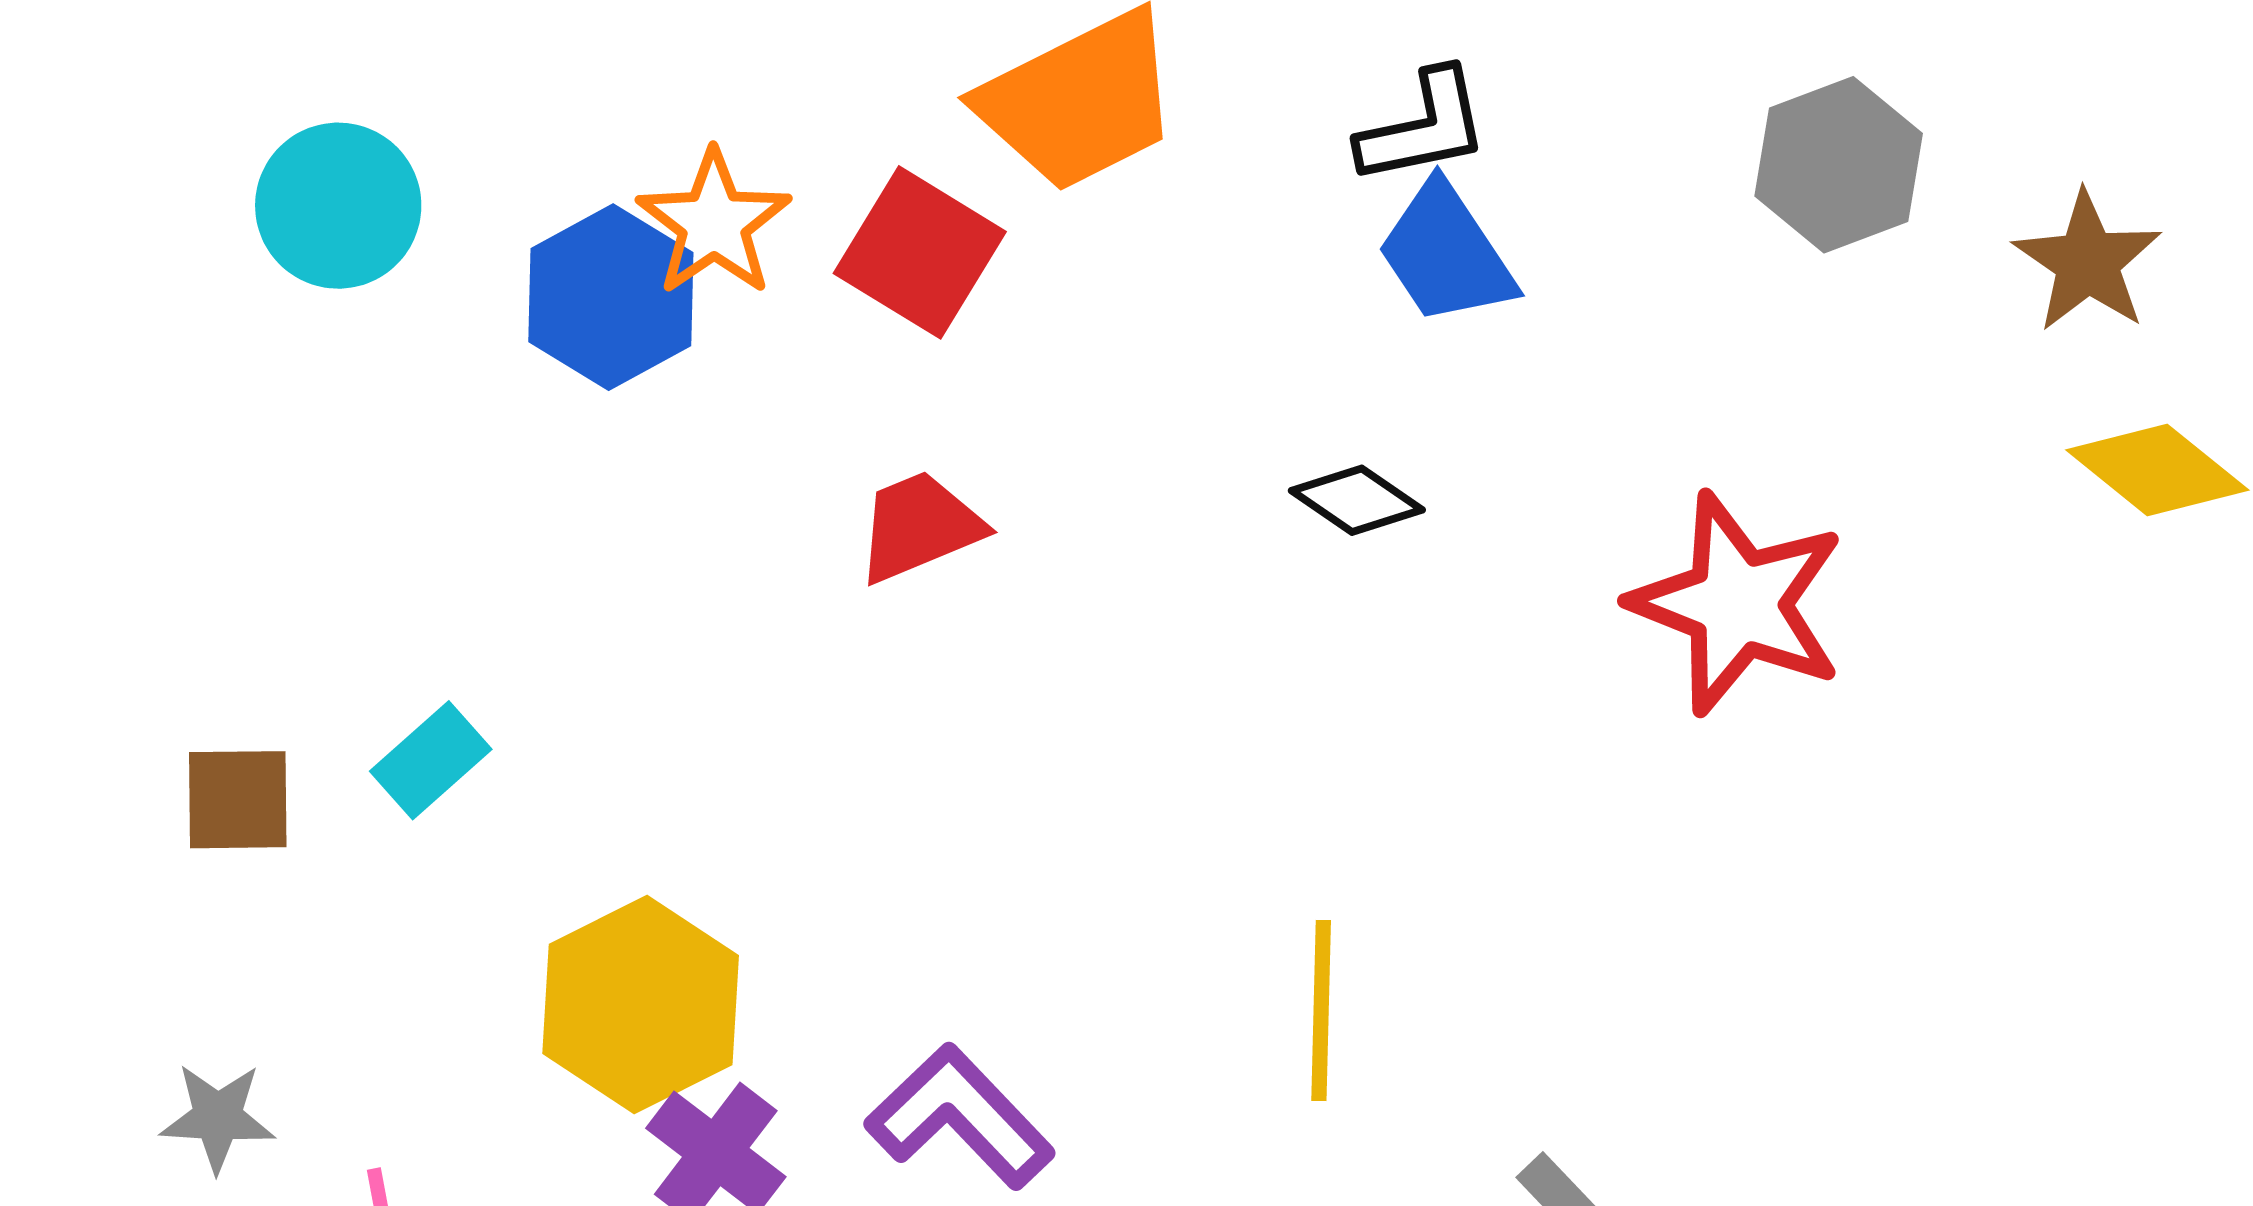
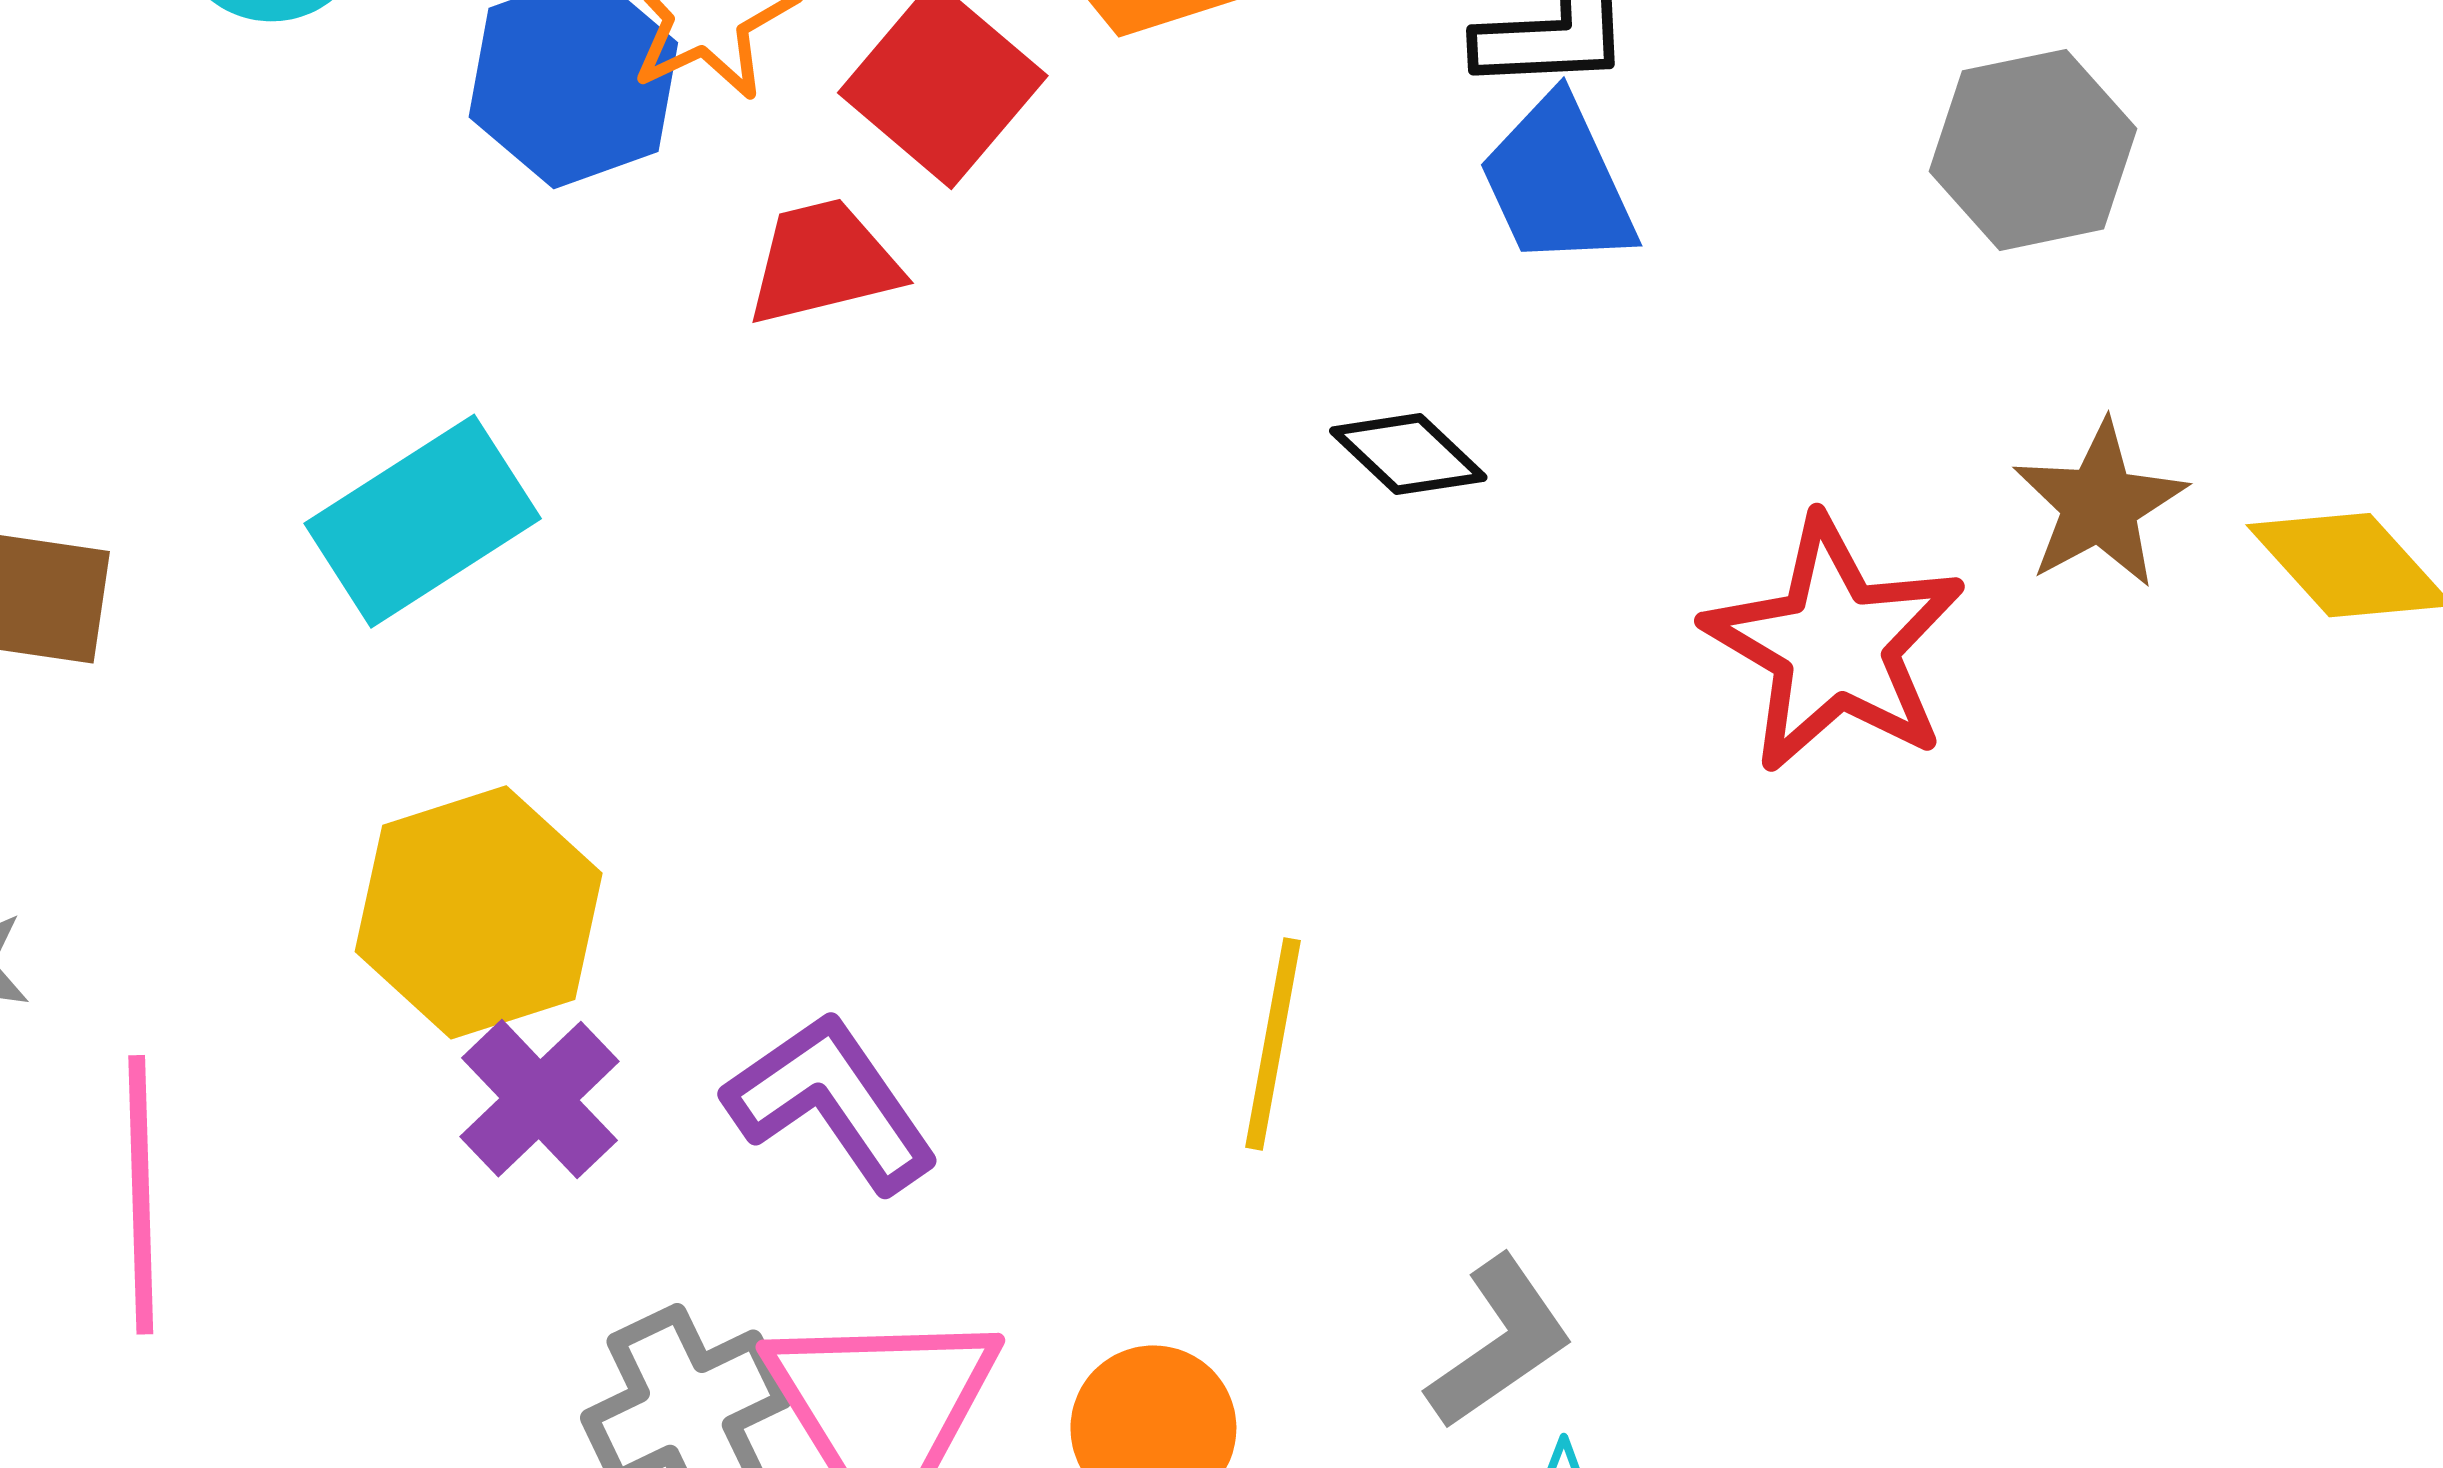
brown star: (2087, 262) -> (2100, 504), moved
red trapezoid: (919, 527) -> (823, 262), moved
cyan rectangle: (431, 760) -> (423, 521), moved, size x1.6

